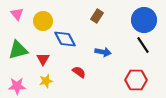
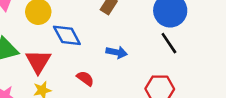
red triangle: (43, 59) -> (38, 61), size x1.5

